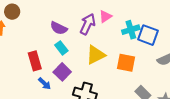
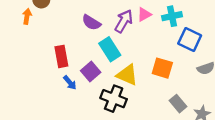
cyan cross: (131, 30) -> (172, 16), moved
cyan rectangle: (61, 48) -> (110, 49), moved, size x1.5
yellow triangle: (96, 55) -> (127, 75), moved, turned 45

